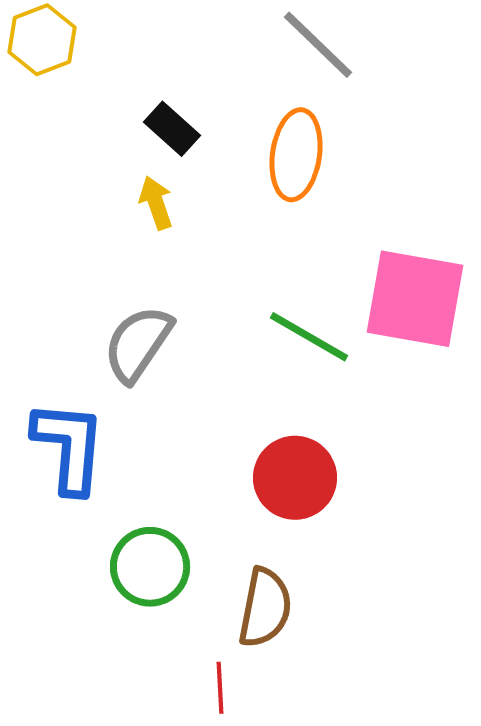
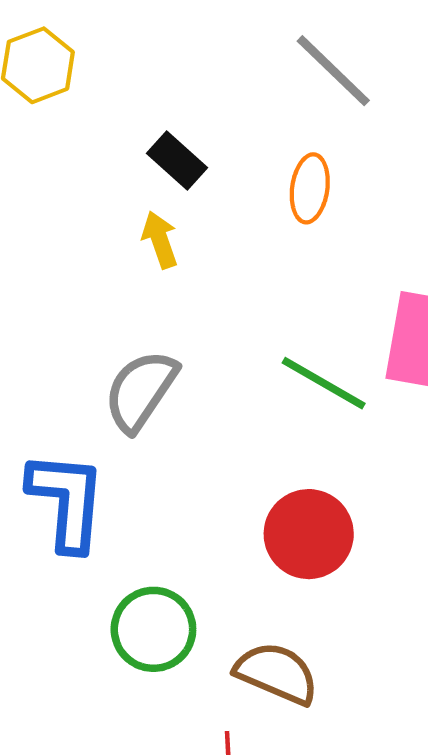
orange ellipse: (296, 155) -> (310, 188), size x0.7
brown semicircle: (265, 608) -> (277, 673), turned -78

